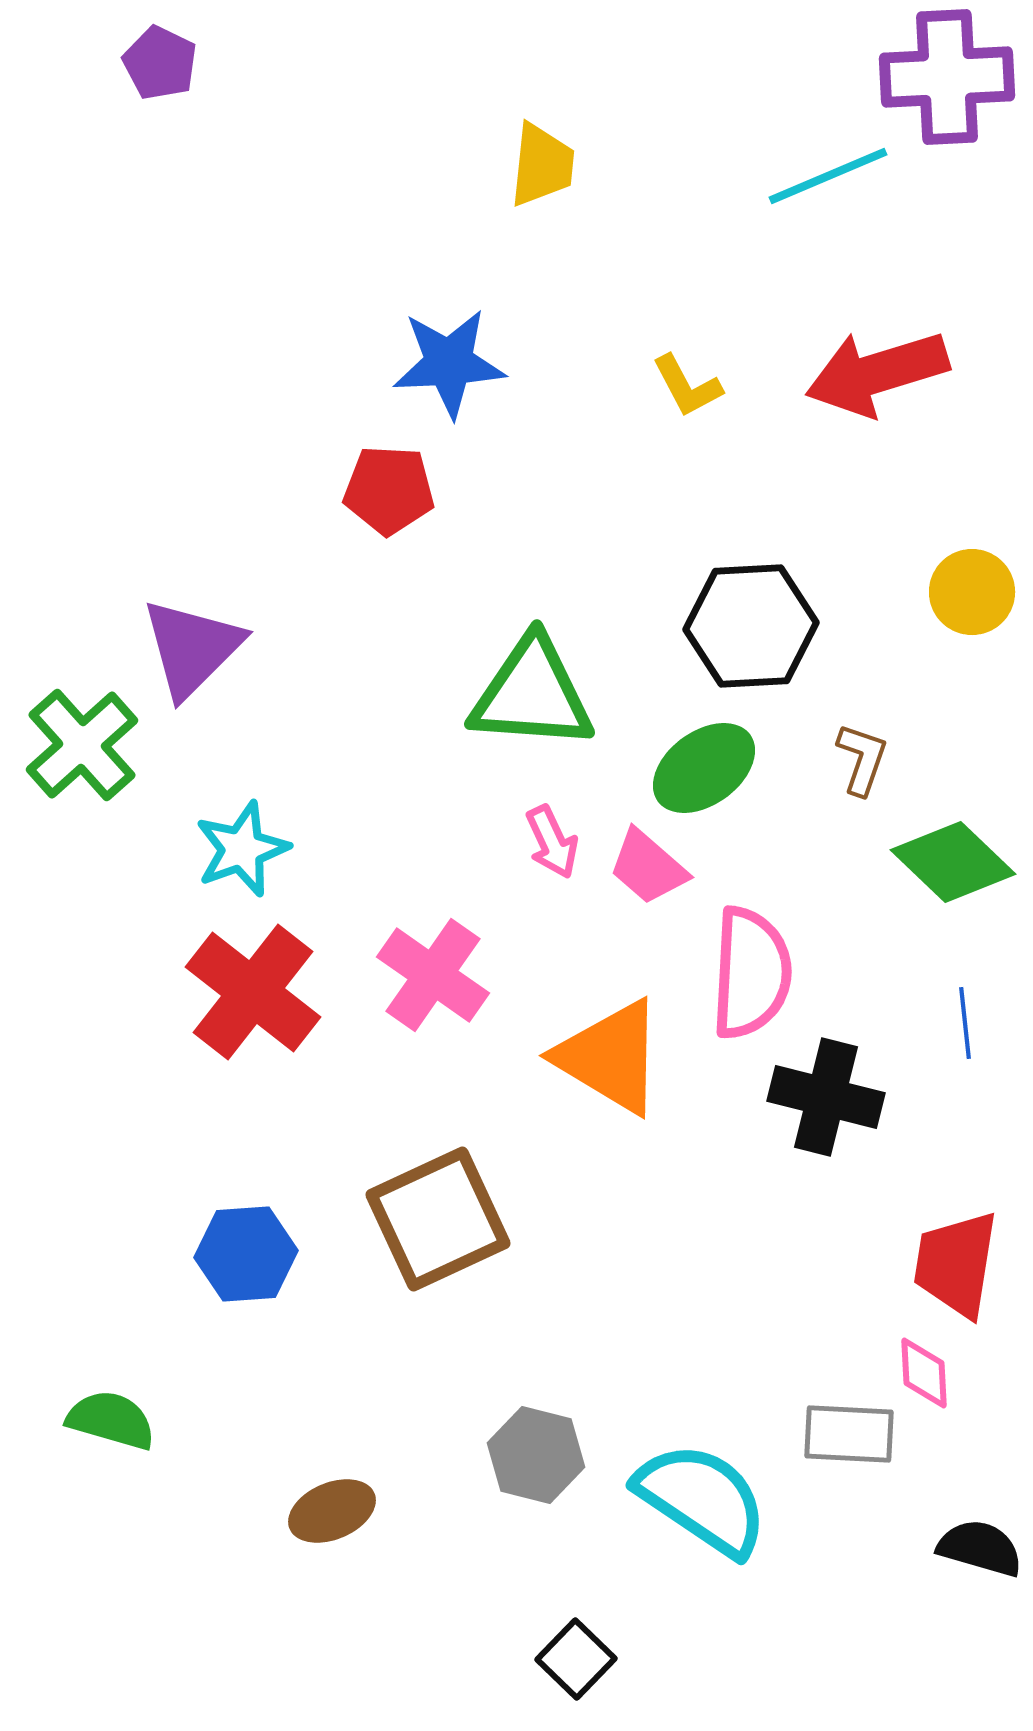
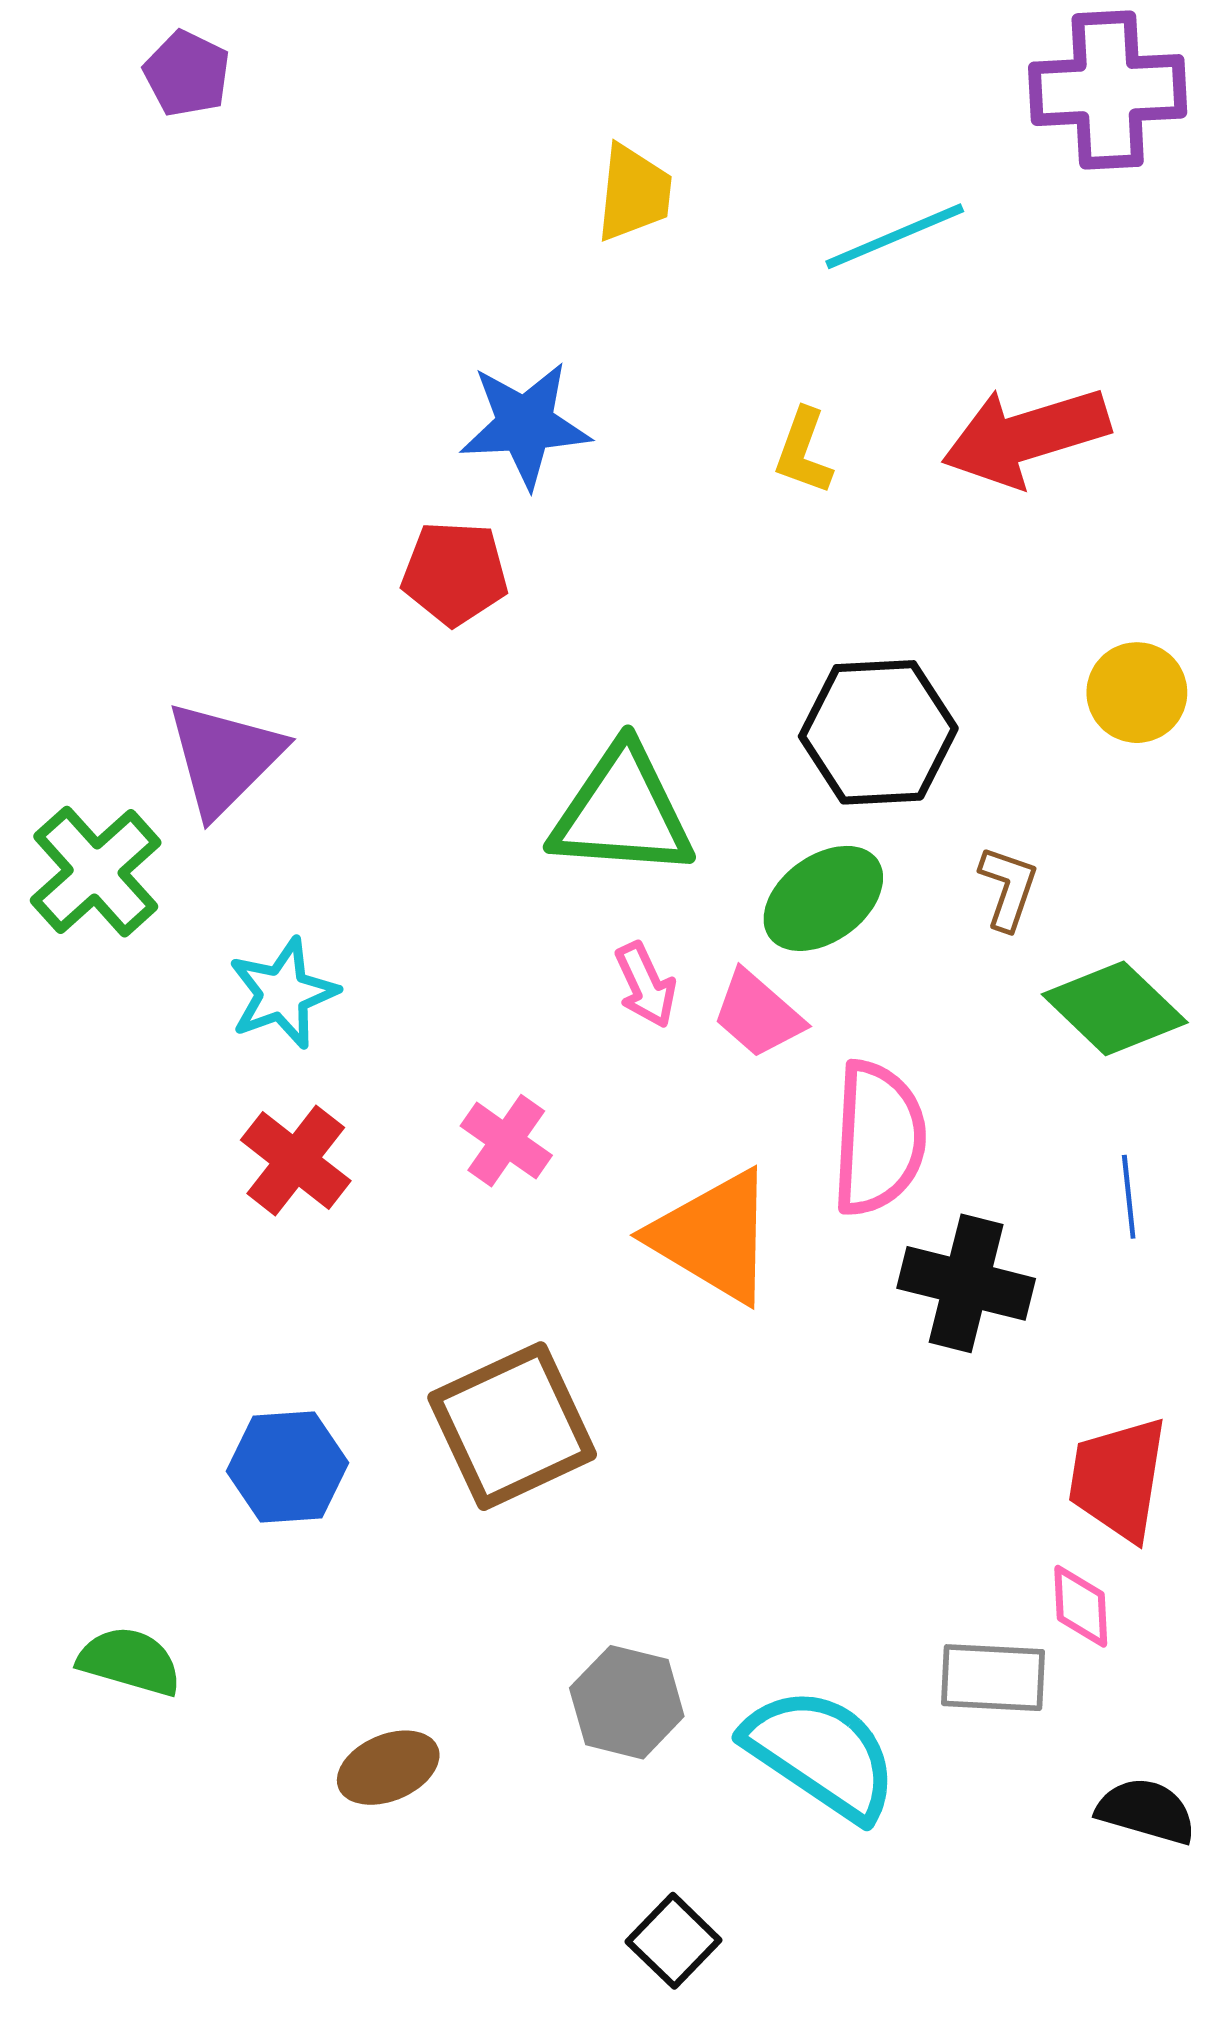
cyan line: (828, 176) -> (895, 236), moved
yellow L-shape: (687, 386) -> (803, 452), turned 48
pink cross: (433, 975) -> (506, 1141), size x0.7
red cross: (253, 992) -> (296, 1160), size x0.7

